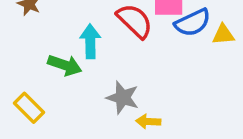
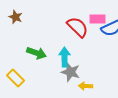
cyan arrow: (90, 41) -> (65, 57), moved

